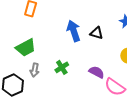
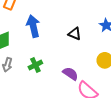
blue arrow: (74, 31) -> (33, 26), moved

